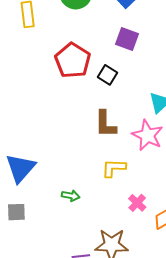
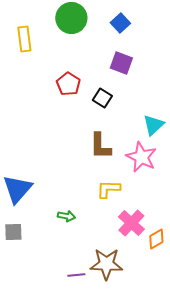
red pentagon: (73, 61) -> (68, 84), size x0.7
pink cross: (137, 203) -> (131, 223), size x1.5

